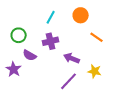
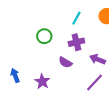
purple semicircle: (30, 55) -> (65, 62), moved
purple star: (14, 69) -> (42, 81), moved

